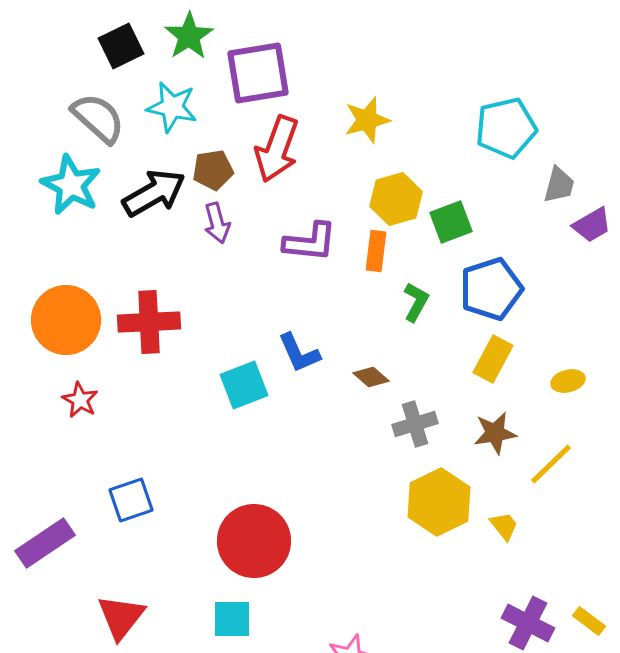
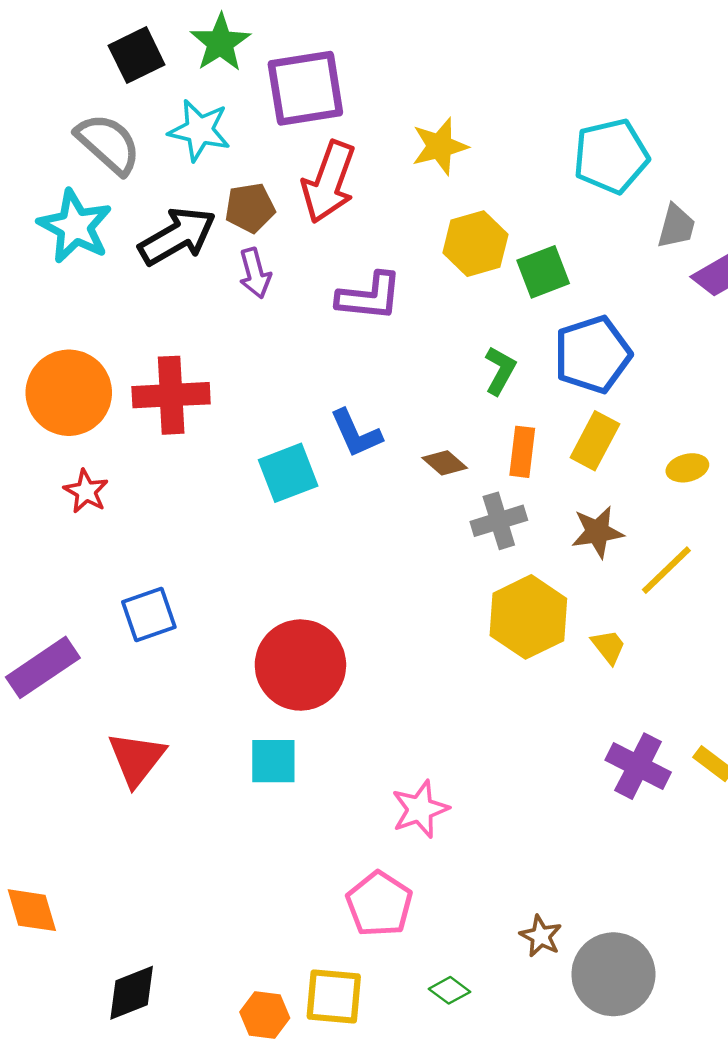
orange rectangle: (376, 251) -> (522, 452), moved

